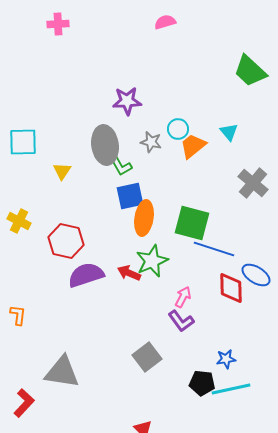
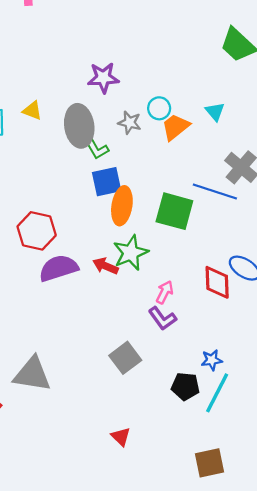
yellow triangle: (62, 171) -> (32, 111), moved, turned -42
blue line: (214, 249) -> (215, 191), moved
cyan line: (231, 389) -> (217, 393), turned -51

